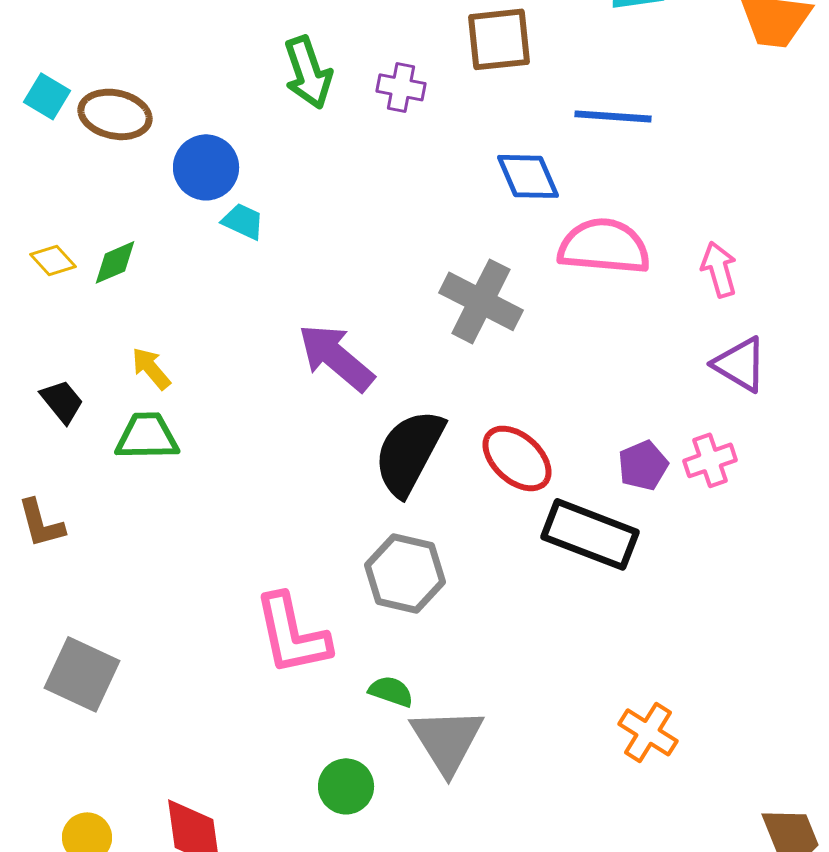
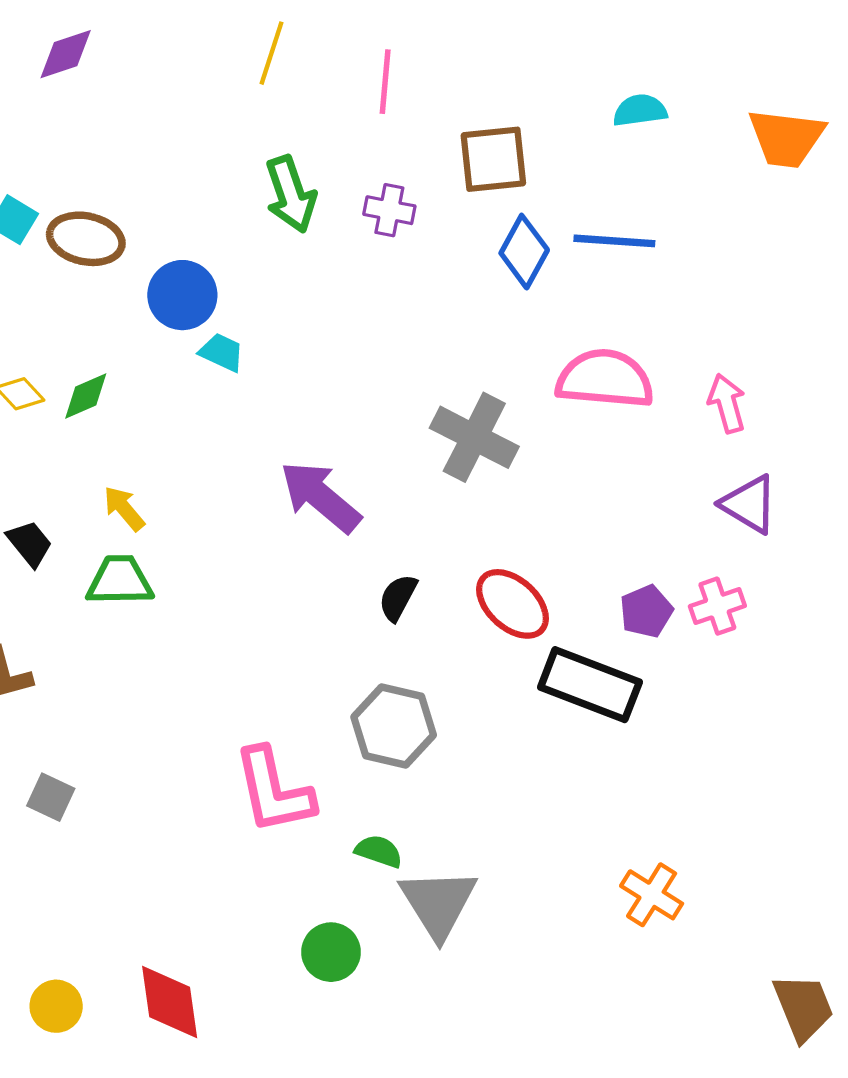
blue diamond: (528, 176) -> (524, 252), moved, turned 52
black semicircle: (409, 452) -> (398, 598), size x0.5
gray square: (82, 674) -> (51, 797), moved, size x0.6

